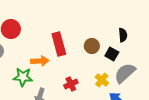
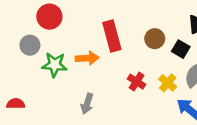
green star: (23, 77) -> (55, 65), moved
red cross: (71, 84) -> (137, 82), moved, turned -32

